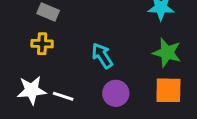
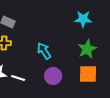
green star: (167, 53) -> (87, 49), turned 30

